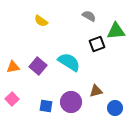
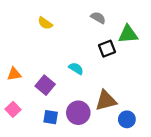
cyan semicircle: (69, 62) -> (76, 68), size x0.6
purple square: (38, 66) -> (45, 85), moved
brown triangle: (96, 91) -> (106, 101), size x1.5

